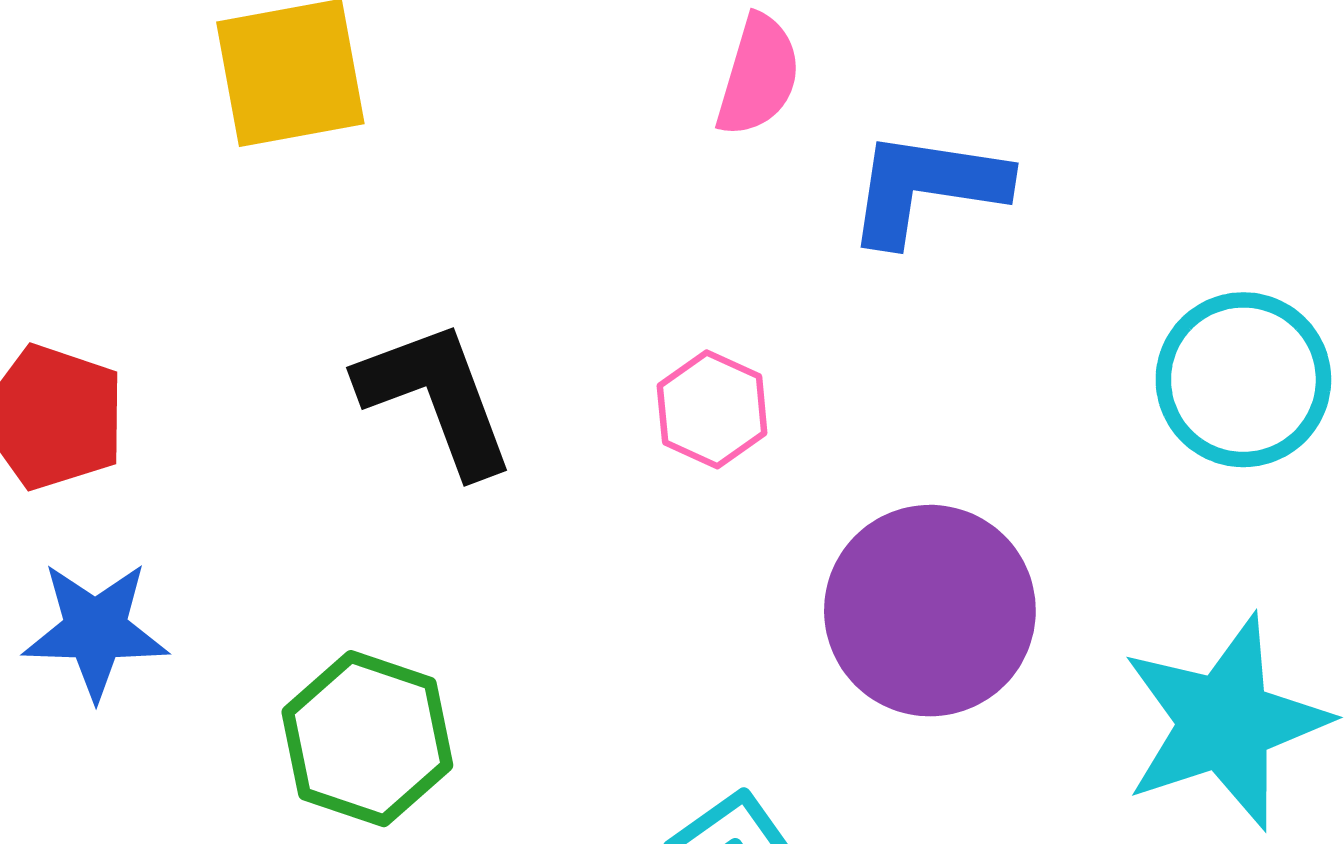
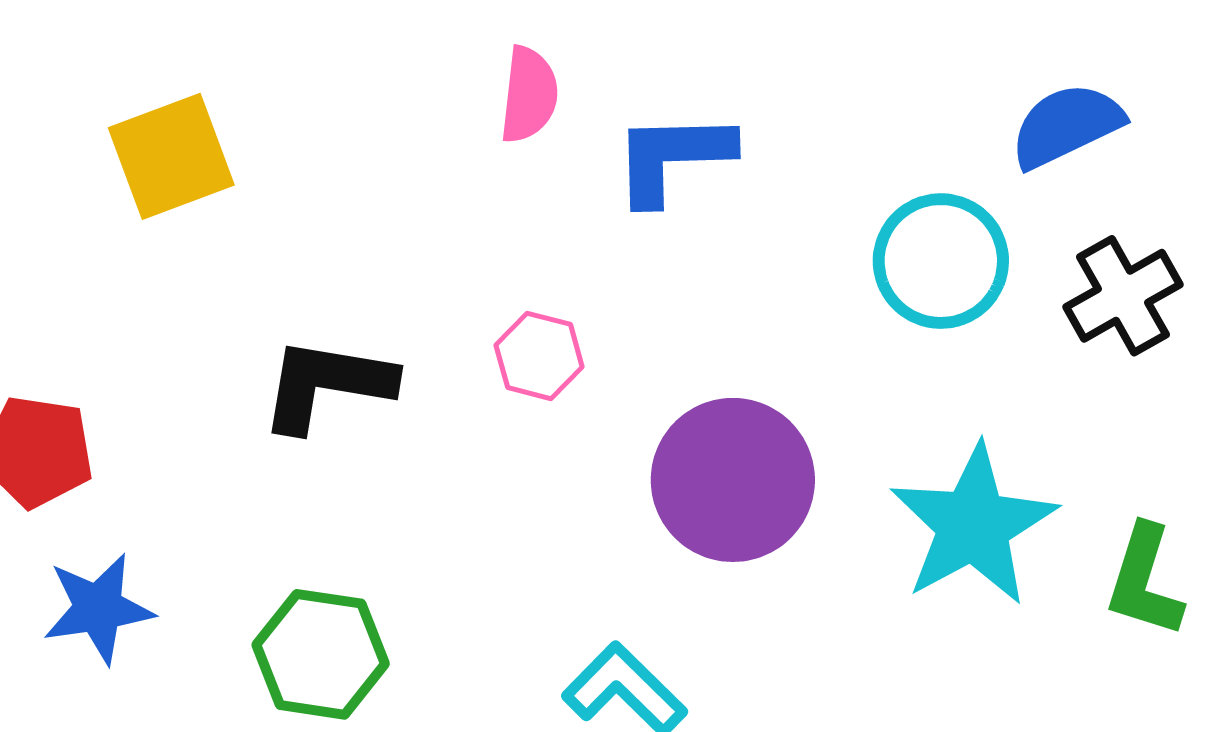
black L-shape: (436, 398) -> (327, 384), turned -50

